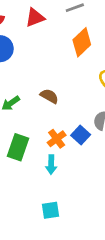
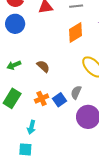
cyan arrow: (51, 165) -> (31, 127), moved

